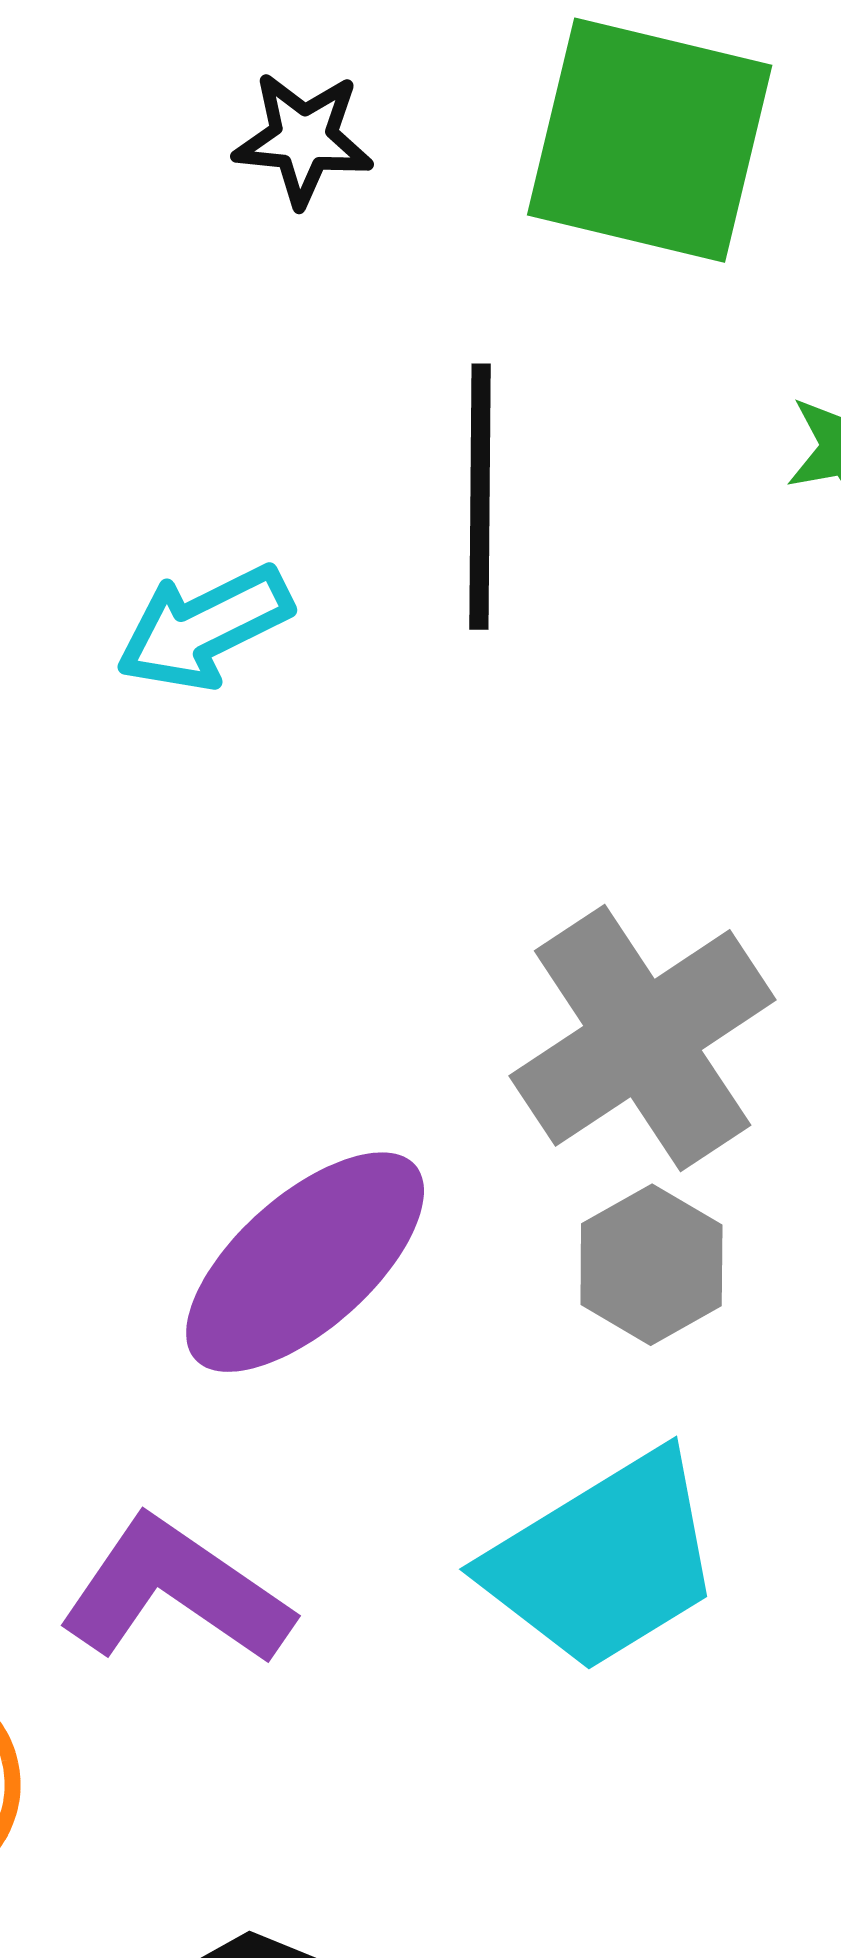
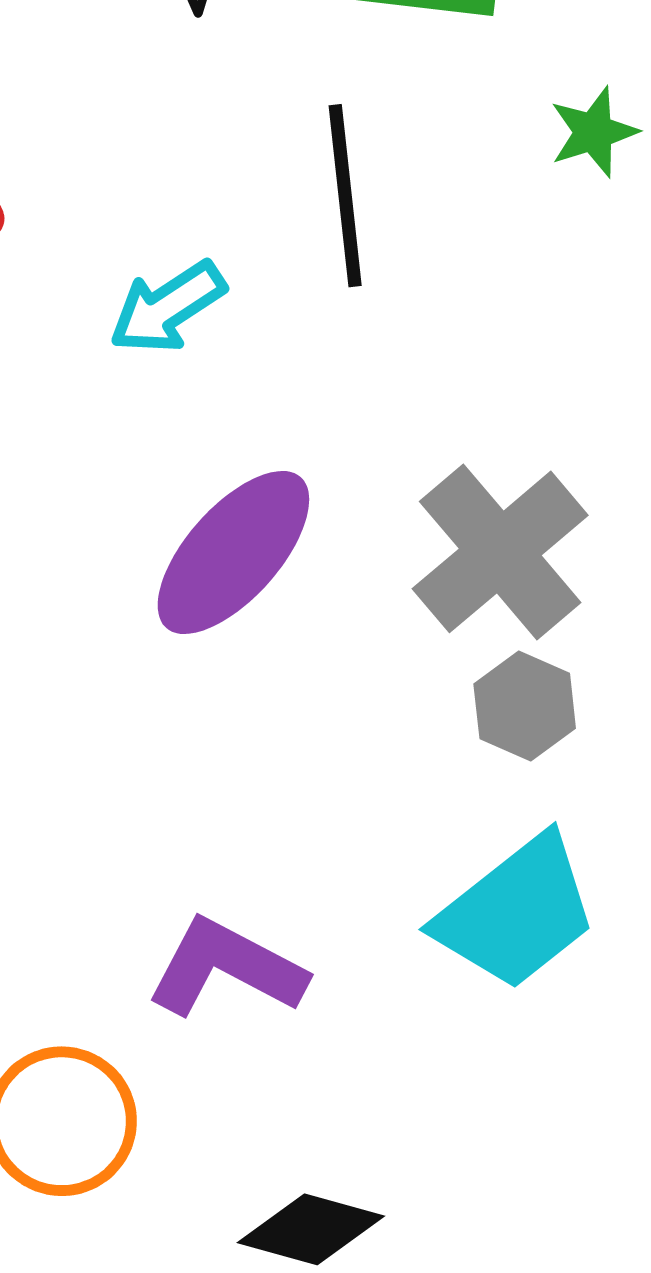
purple ellipse: (305, 1262) -> (233, 552), moved

